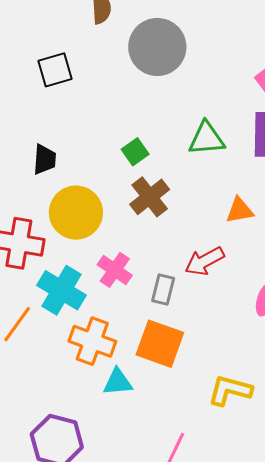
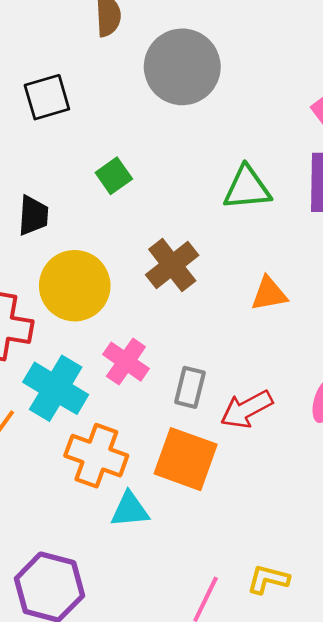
green square: (135, 152) -> (114, 176), moved
orange triangle: (240, 210) -> (269, 294), moved
red arrow: (205, 261) -> (246, 409), moved
yellow L-shape: (230, 390) -> (268, 579), moved, size x0.7

